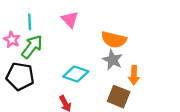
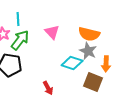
pink triangle: (70, 19) -> (52, 32), moved
cyan diamond: (76, 74) -> (72, 63), moved

